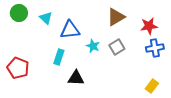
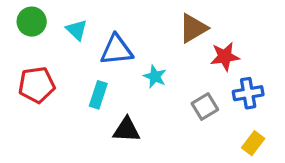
red star: (149, 26) -> (225, 57), moved
gray square: (117, 47) -> (205, 106), moved
blue cross: (155, 48) -> (248, 93), moved
red pentagon: (18, 68) -> (37, 85), moved, turned -30

